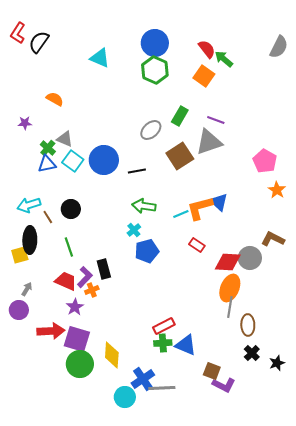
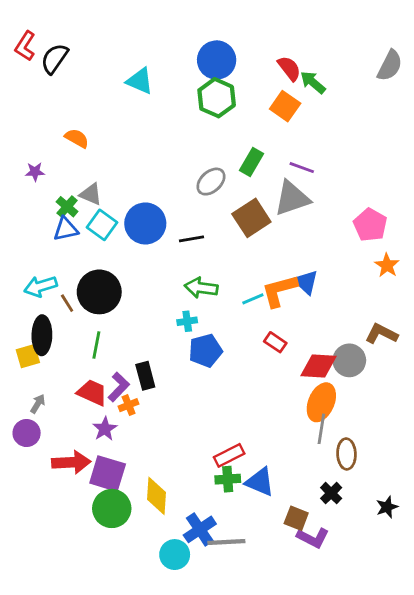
black circle: (71, 209) -> (99, 292), size x1.6
cyan cross: (134, 230) -> (187, 321), turned 32
green line: (69, 247) -> (96, 345), turned 30
black cross: (252, 353) -> (331, 493), moved

